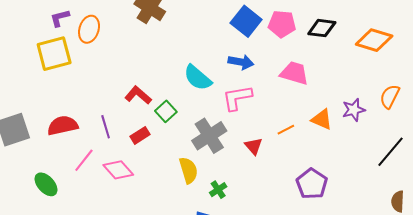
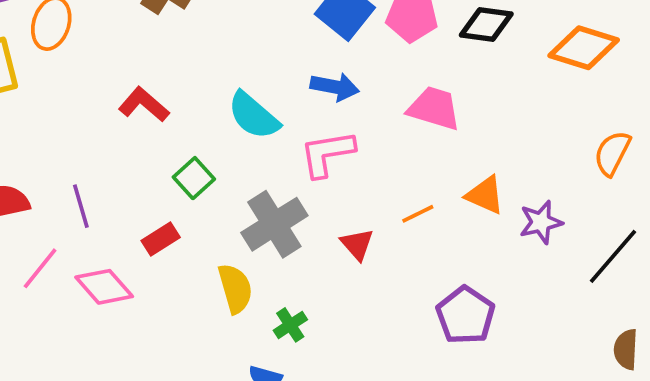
red L-shape: (138, 95) -> (144, 104), moved
purple star: (354, 110) -> (541, 222), moved
red rectangle: (140, 135) -> (161, 239), moved

